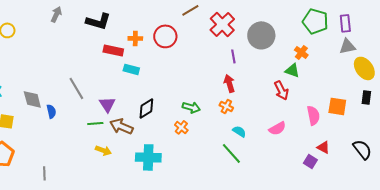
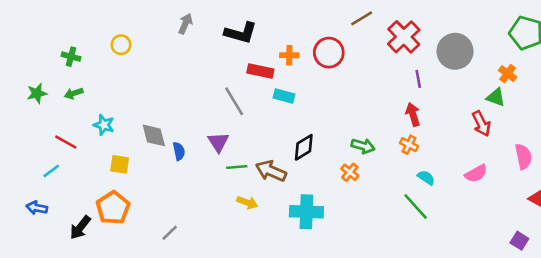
gray line: (76, 88) -> (234, 101), moved
purple triangle: (107, 104) -> (218, 142), moved
purple square: (310, 161) -> (519, 241), moved
gray line: (44, 173) -> (170, 233), turned 48

